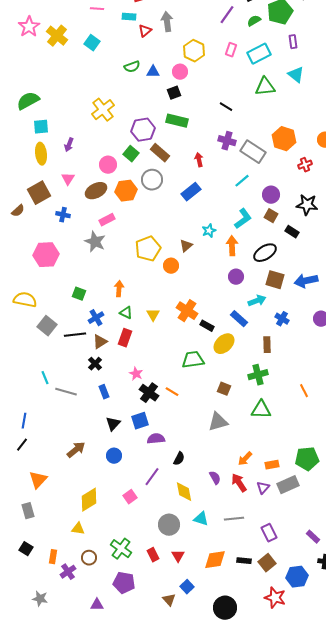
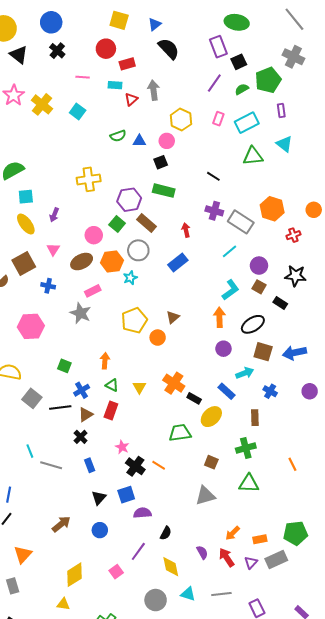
yellow cross: (103, 110) -> (89, 179), turned 30
yellow ellipse: (41, 154) -> (26, 224), turned -30
cyan star: (209, 231) -> (130, 278), moved

